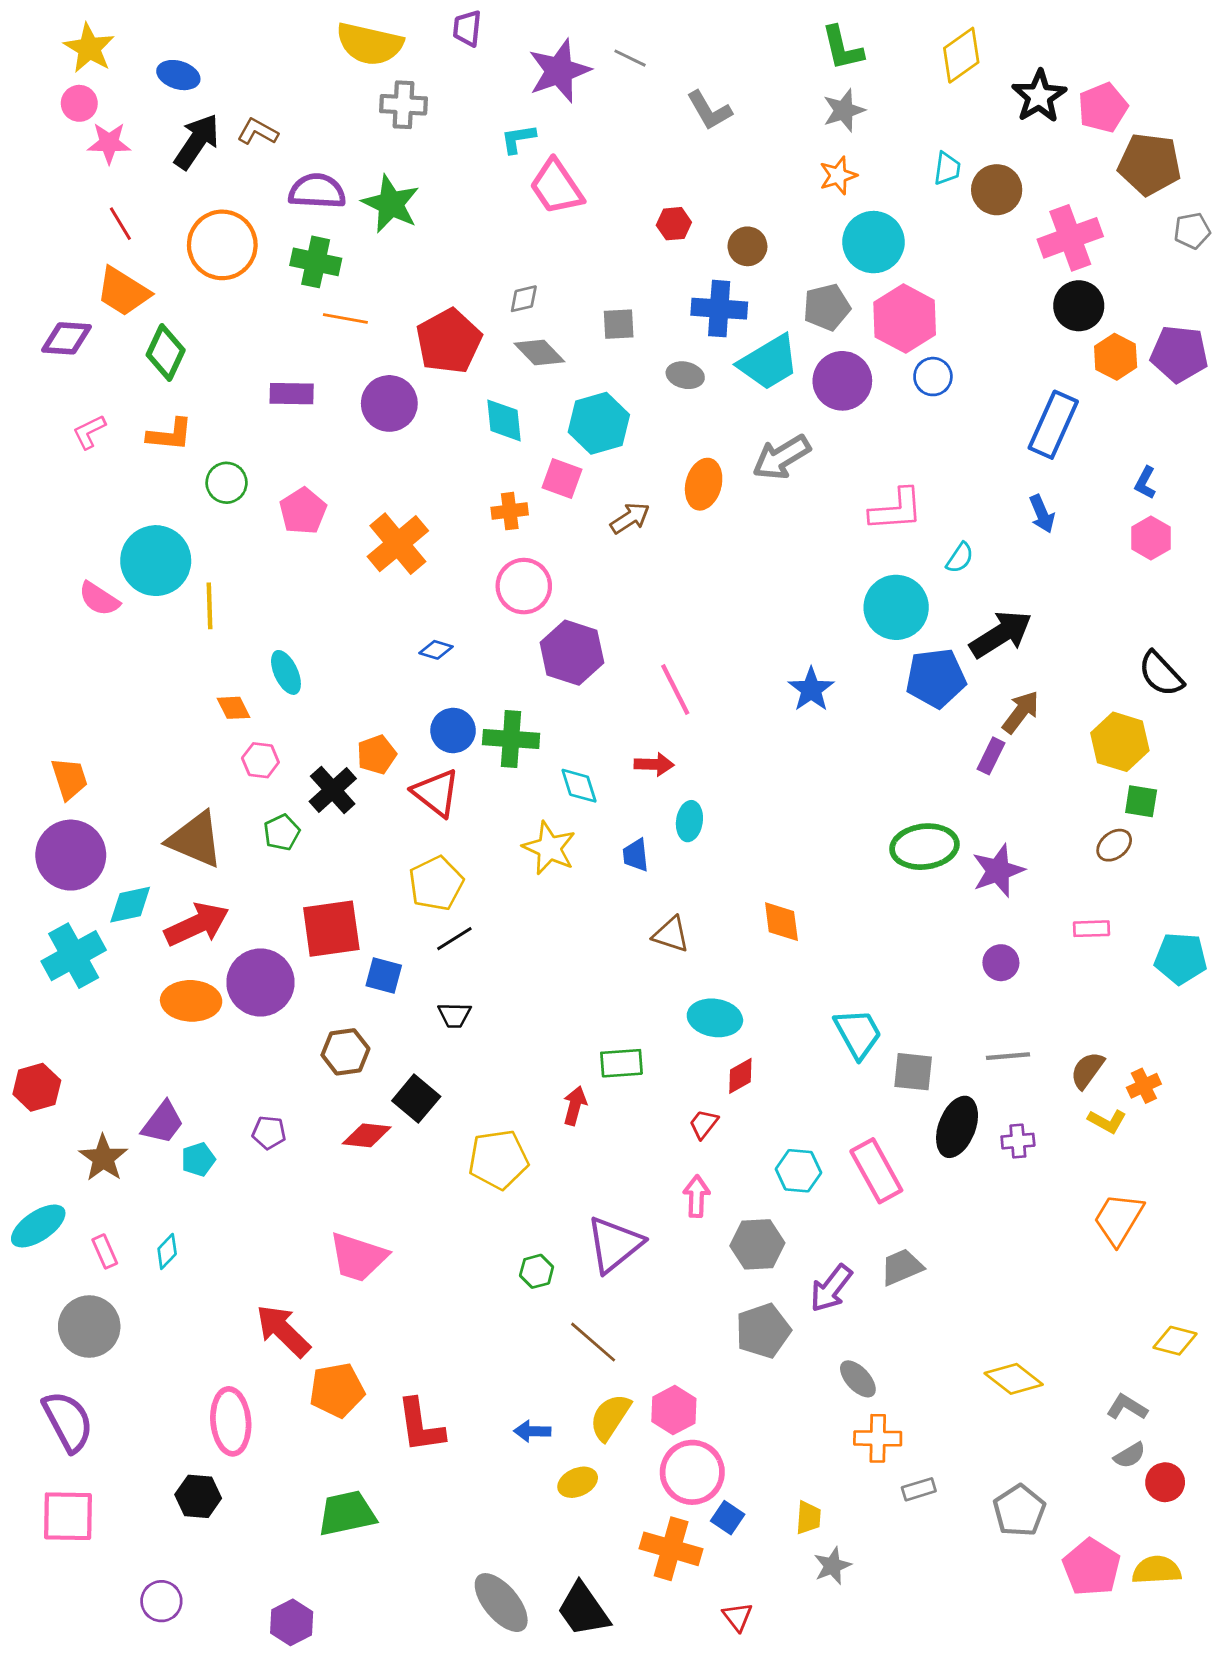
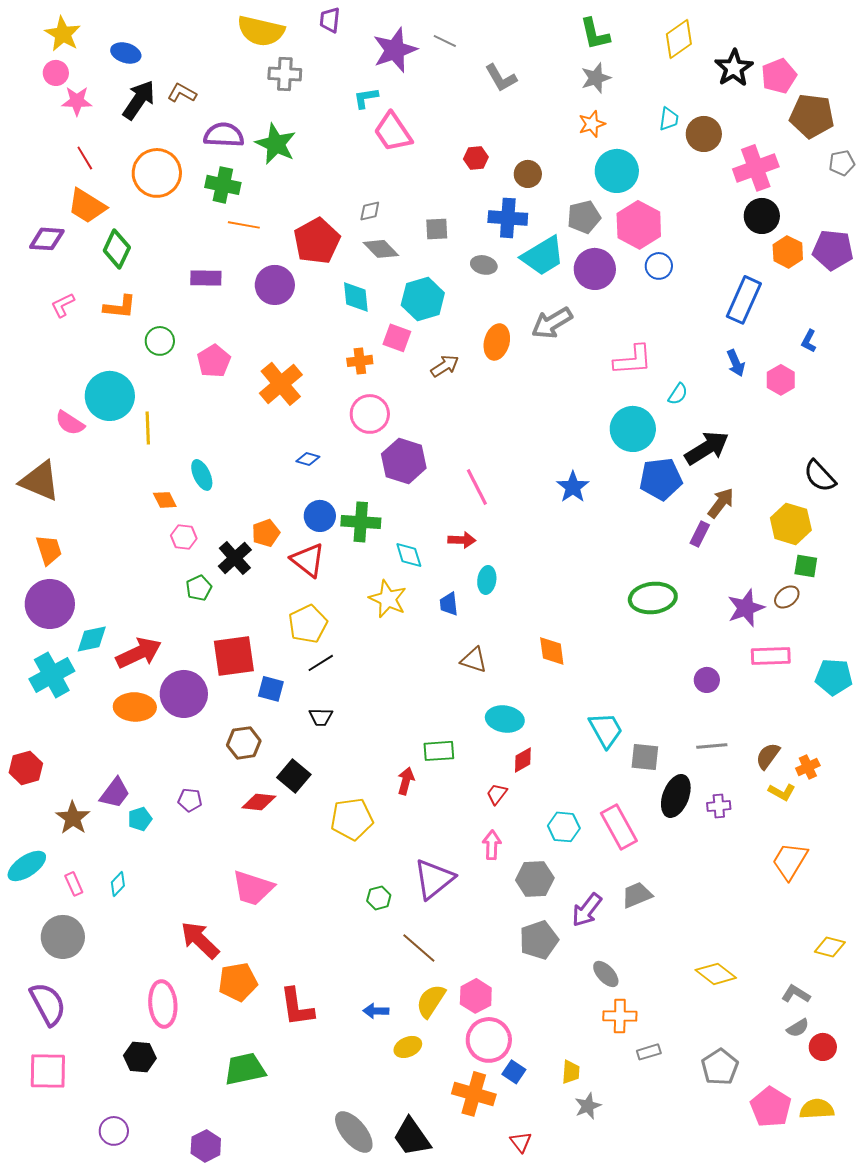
pink hexagon: (1151, 538) -> (781, 380), moved
brown triangle: (195, 840) -> (40, 481), moved
purple star: (998, 871) -> (746, 608), moved
pink rectangle: (1091, 929) -> (771, 656), size x1.5

